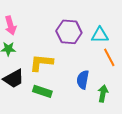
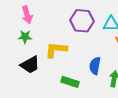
green rectangle: (42, 91) -> (70, 82), moved

